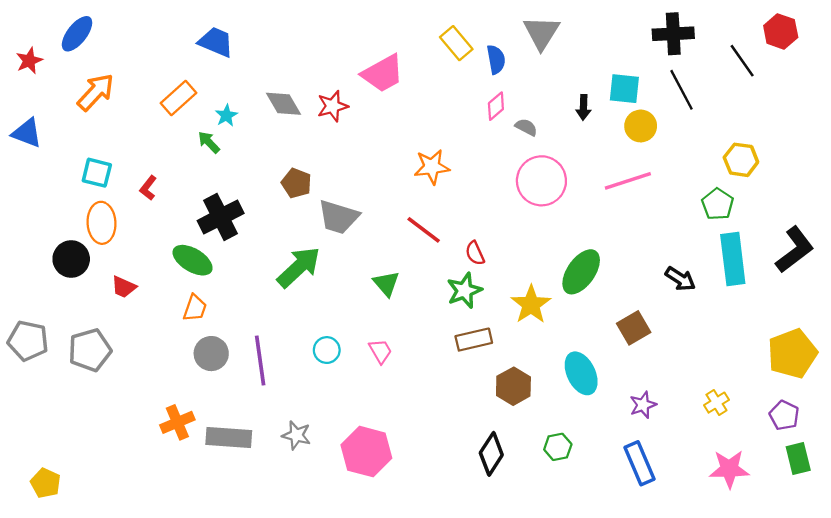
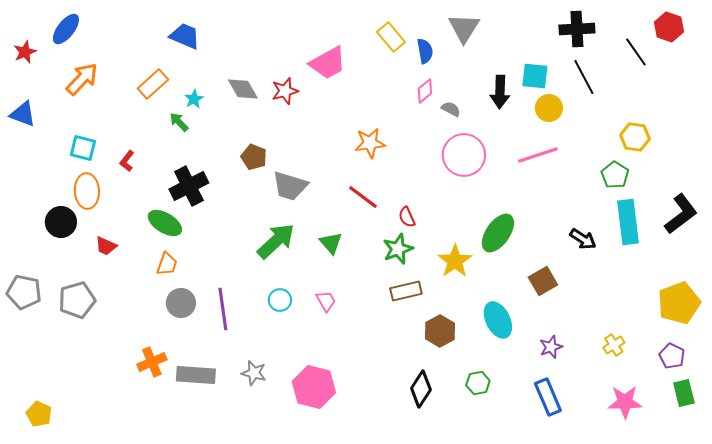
black arrow: (583, 107) -> (500, 92), size x1.5
green arrow: (299, 267) -> (276, 241), moved

